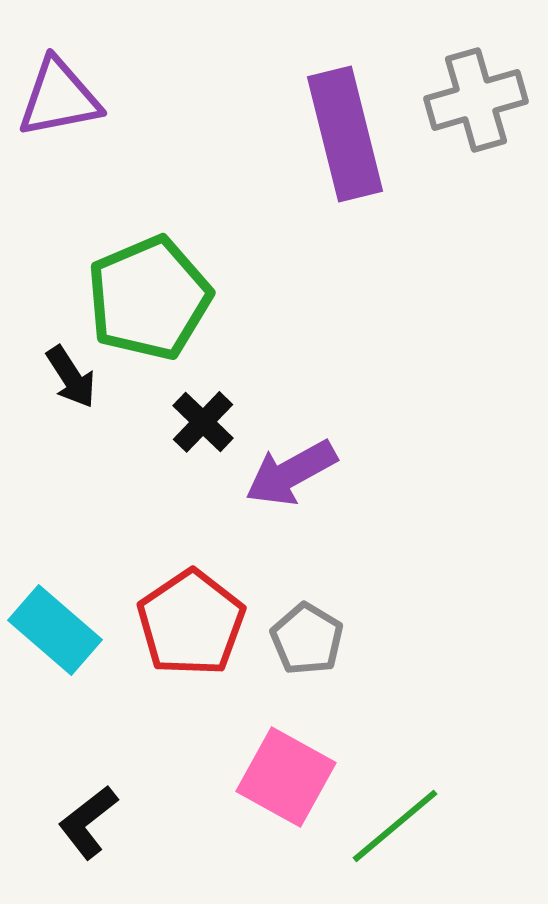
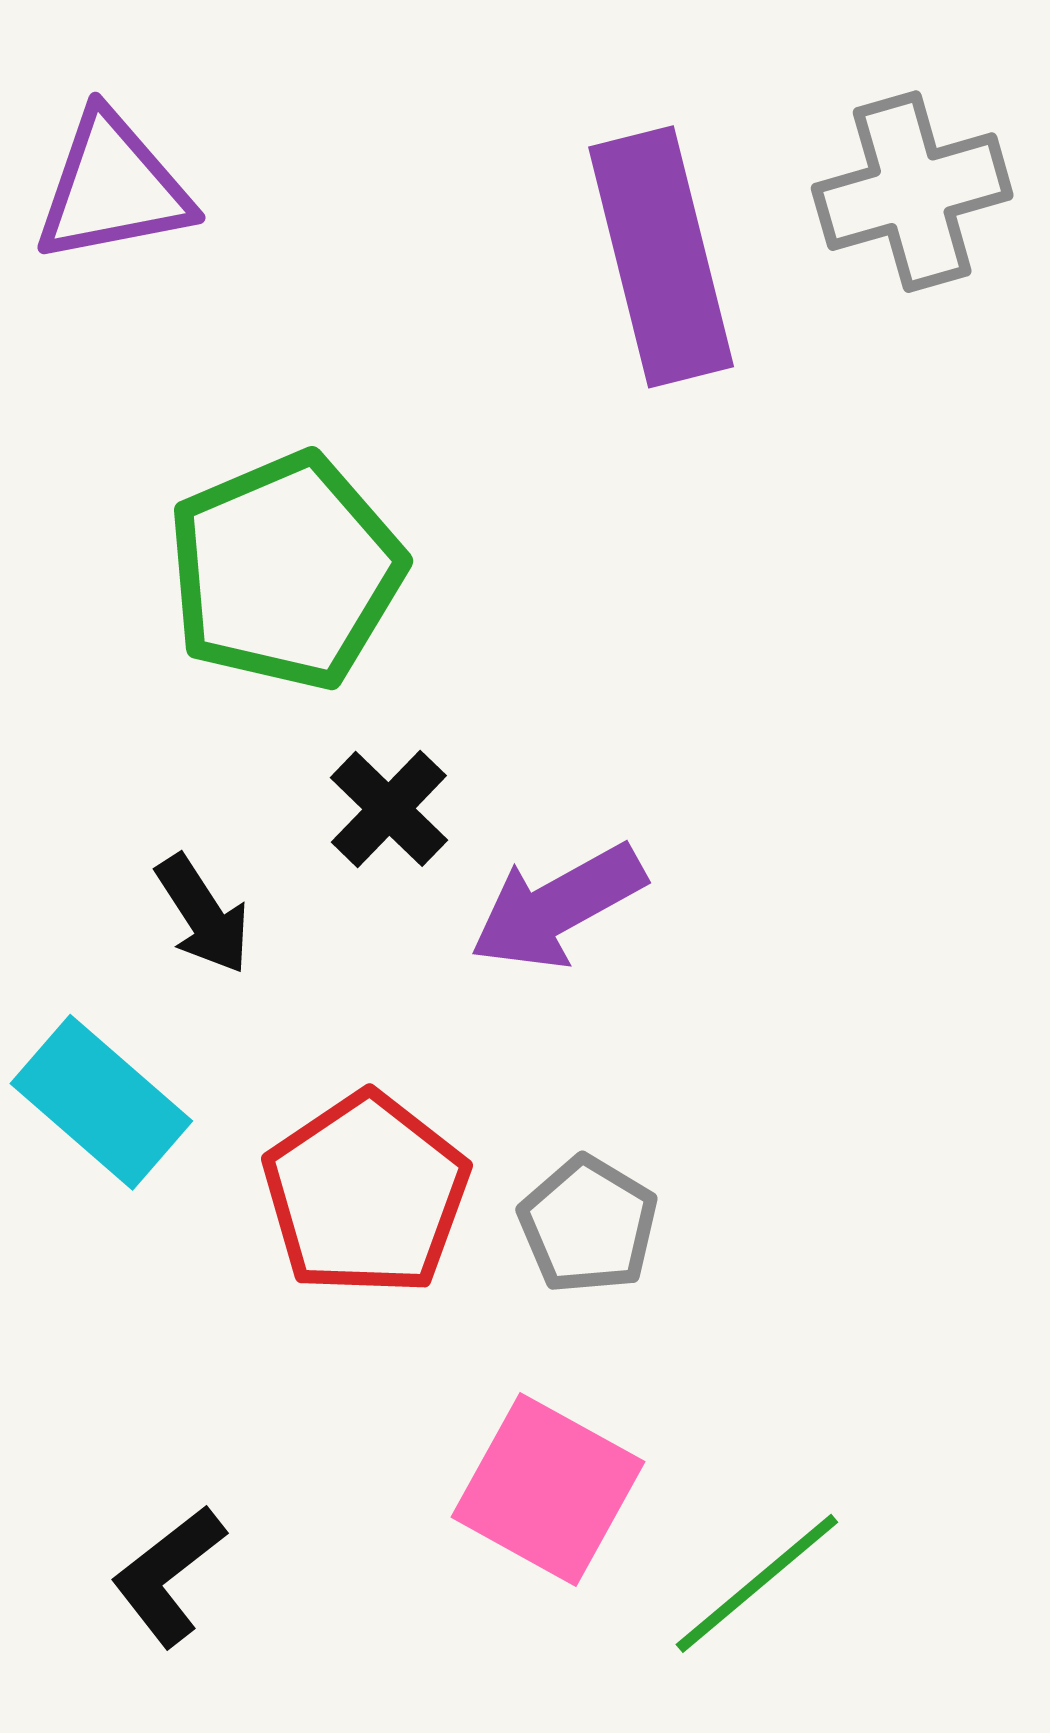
black arrow: (71, 377) -> (203, 914), moved
cyan rectangle: (55, 630) -> (101, 1102), moved

